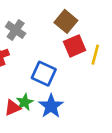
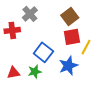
green star: (25, 102) -> (35, 72), moved
blue star: (51, 106) -> (68, 66), moved

